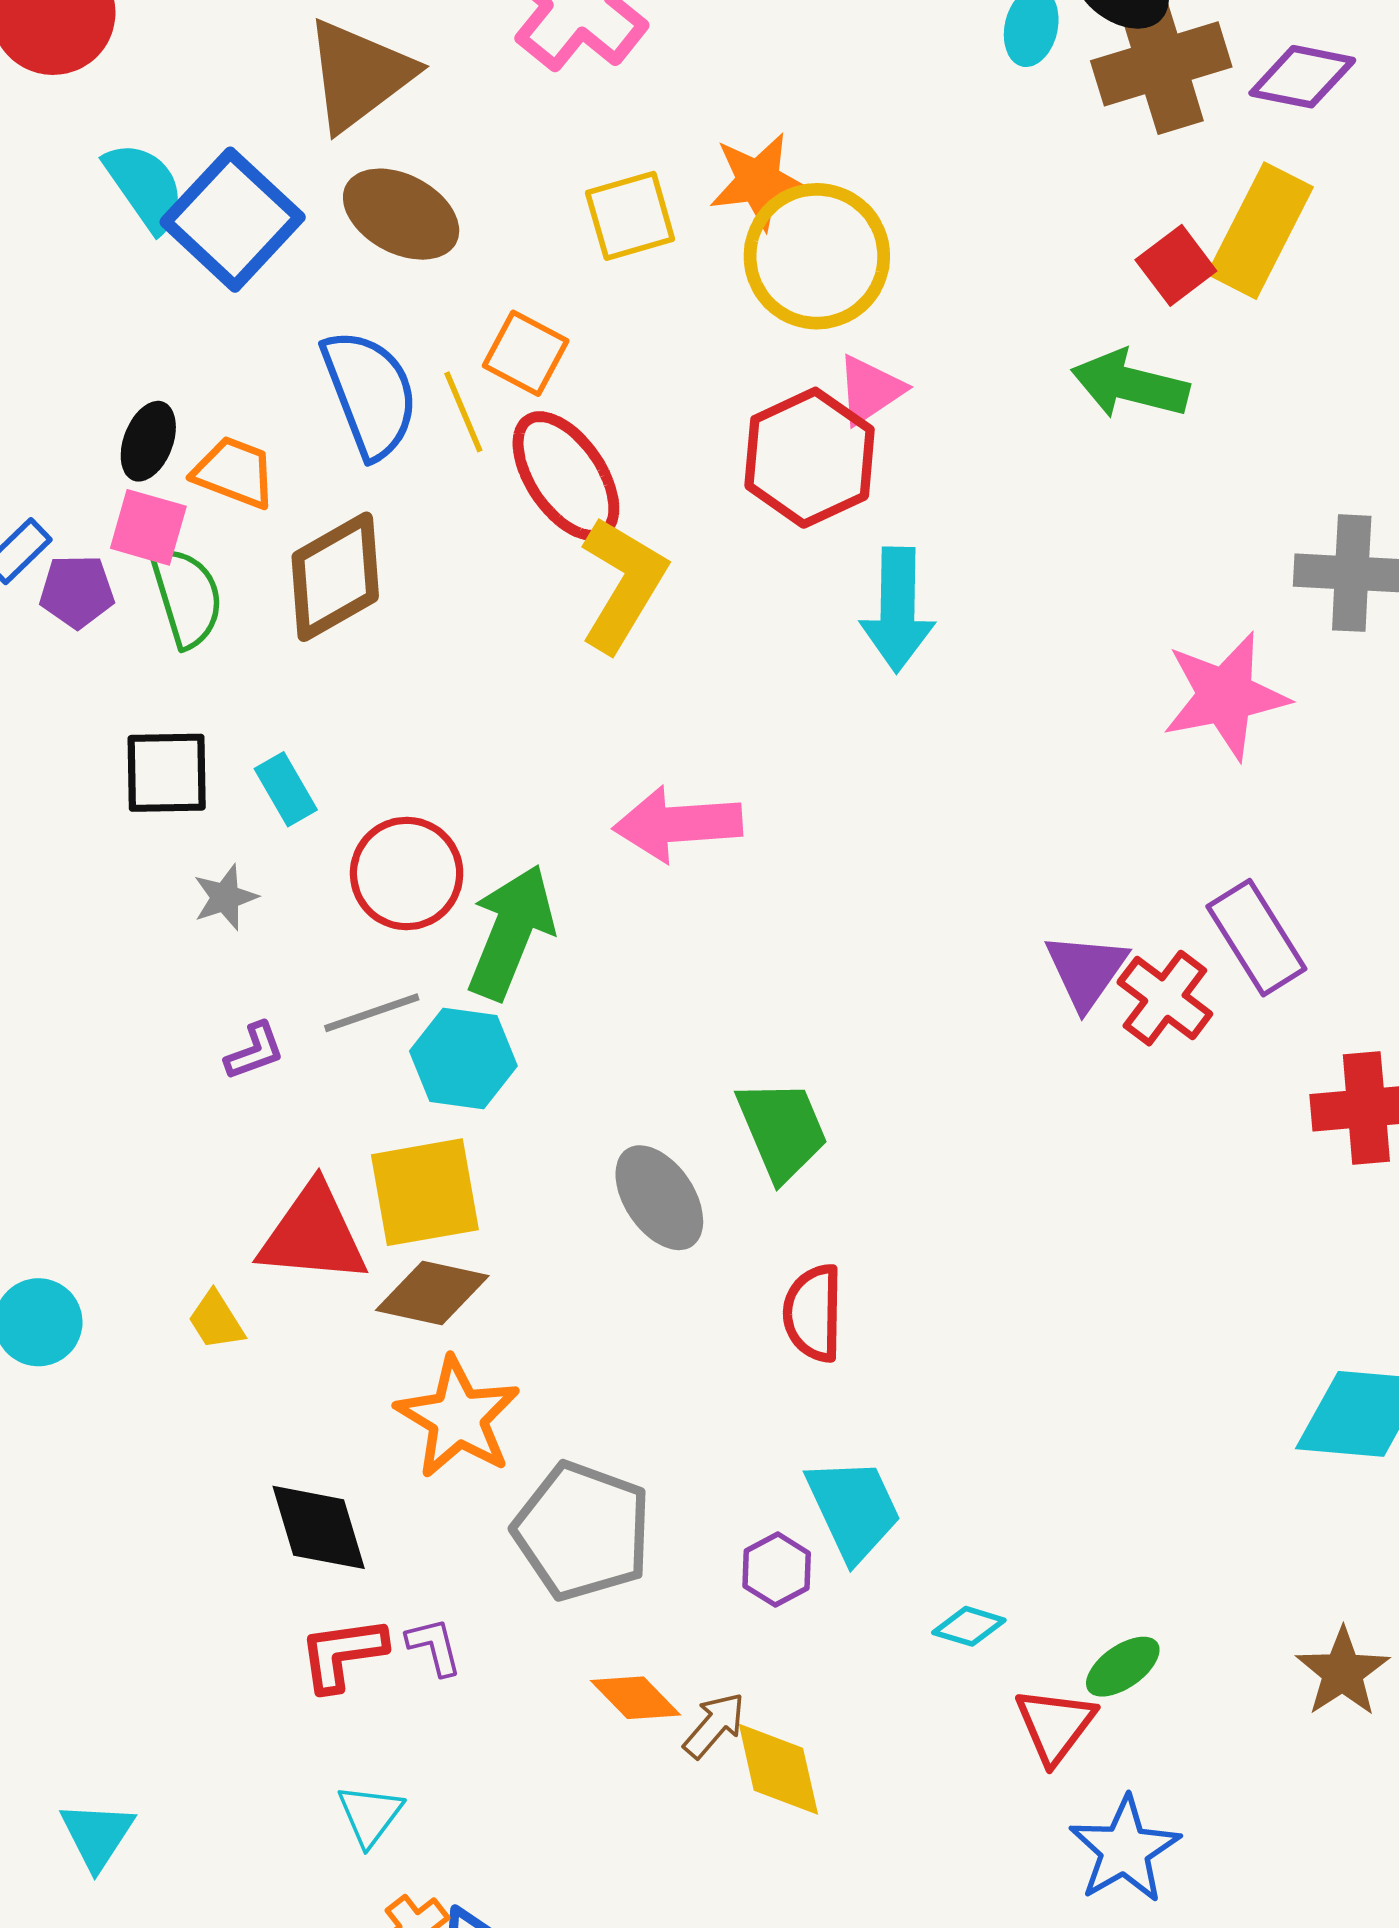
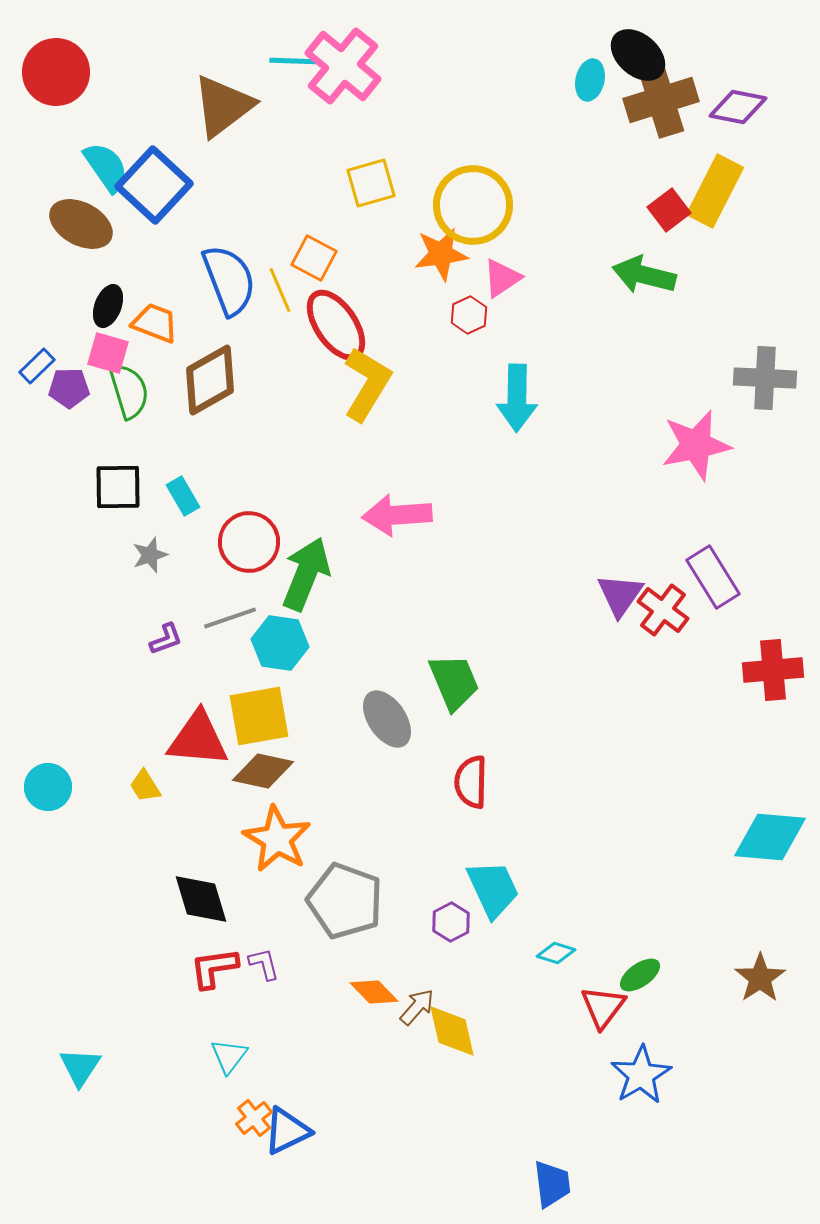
orange star: (758, 181) -> (441, 254), moved
brown ellipse: (401, 214) -> (81, 224), moved
red hexagon: (810, 458) -> (469, 315), size x0.5

